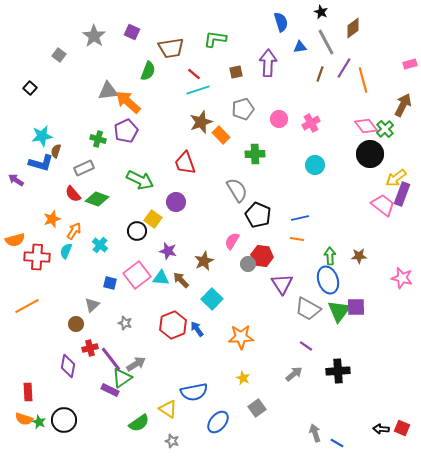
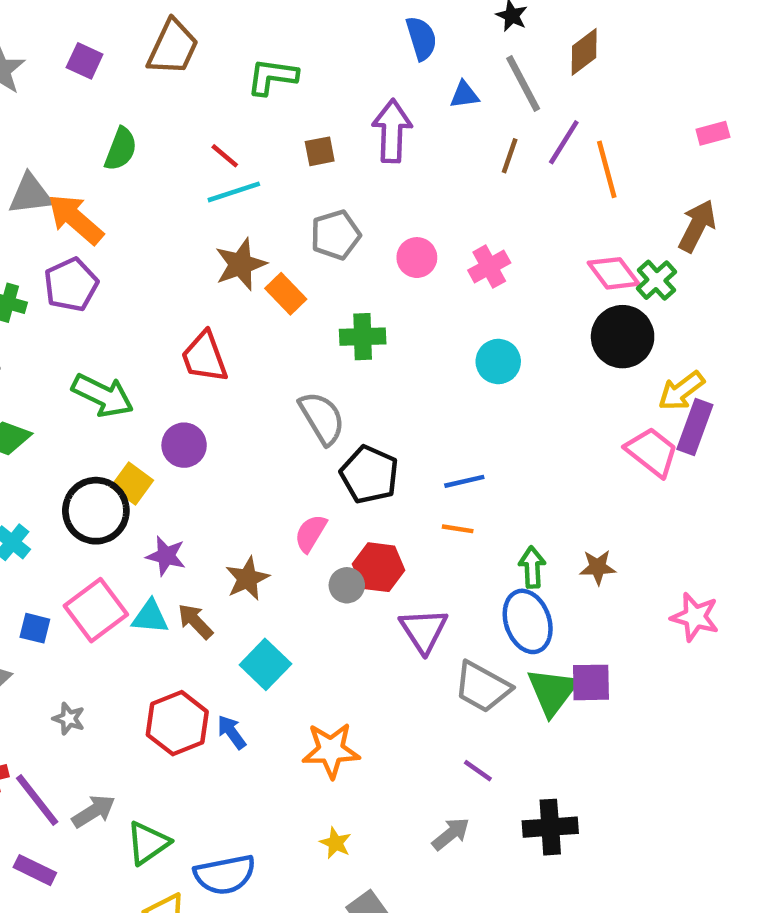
brown trapezoid: (171, 48) -> (173, 47), moved, turned -56
black circle: (137, 231) -> (96, 511), size x1.5
green triangle: (122, 378) -> (148, 843), moved

